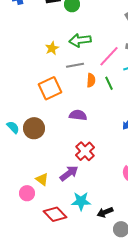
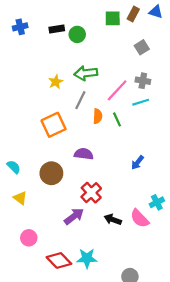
gray line: (75, 65) -> (80, 100), turned -54
brown circle: (34, 128) -> (51, 173), moved
yellow triangle: (42, 179) -> (20, 198), moved
cyan star: (81, 201) -> (87, 258), moved
black arrow: (105, 212) -> (113, 220), moved, turned 42

